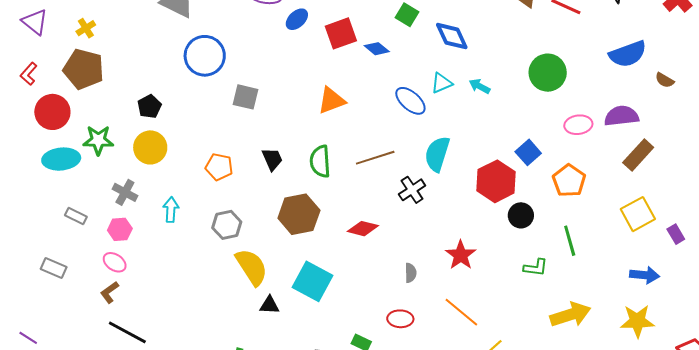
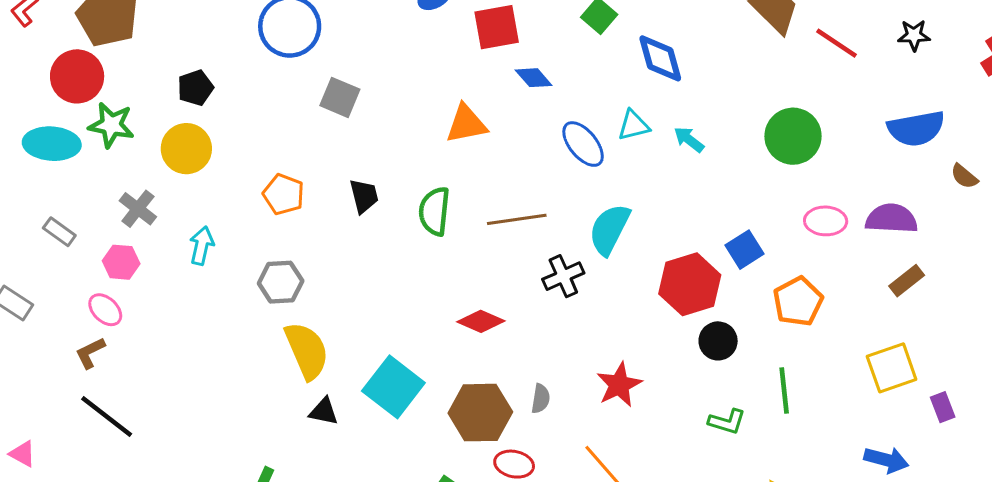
blue diamond: (377, 49) -> (534, 78), moved
red circle: (52, 112) -> (77, 76), moved
brown rectangle: (638, 155) -> (907, 281), size x0.7
brown hexagon: (299, 214) -> (480, 413), moved

